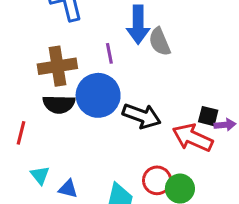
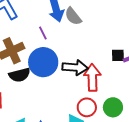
red arrow: (193, 138) -> (92, 78), moved, turned 80
red circle: (157, 180) -> (87, 107), moved

